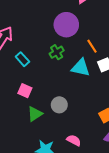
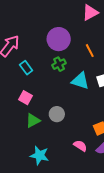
purple circle: (66, 25) -> (59, 39), moved
orange line: (92, 46) -> (90, 51), moved
pink semicircle: (74, 140) -> (80, 146), moved

